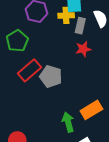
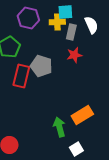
red rectangle: (29, 70) -> (21, 76), turned -35
gray pentagon: (51, 76) -> (41, 66), moved

